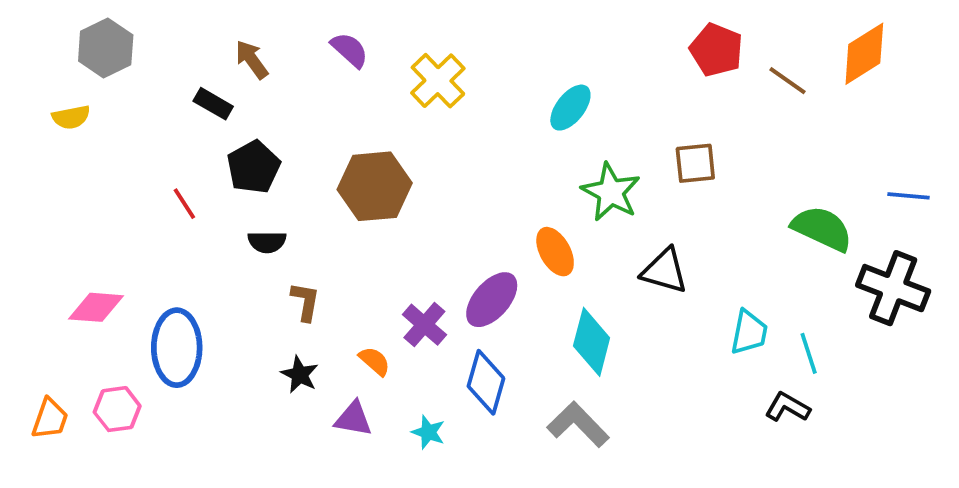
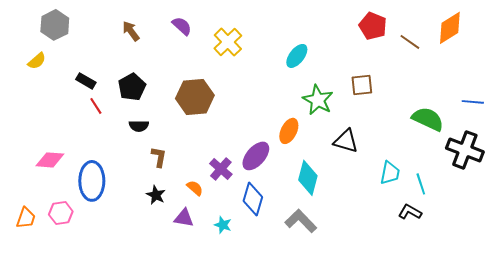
black rectangle: (213, 104) -> (86, 81), moved
yellow semicircle: (71, 117) -> (37, 61), turned -30
orange ellipse: (555, 252) -> (289, 131), turned 55

